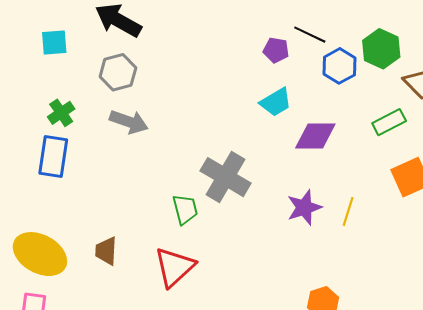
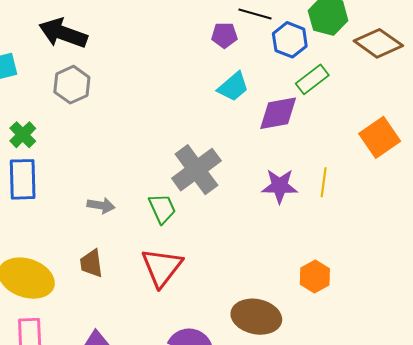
gray arrow: (129, 122) -> (101, 205), moved, size x0.7
green rectangle: (389, 122) -> (312, 79), moved
gray cross: (225, 177) -> (196, 170), turned 33
purple star: (304, 208) -> (280, 186), turned 30

